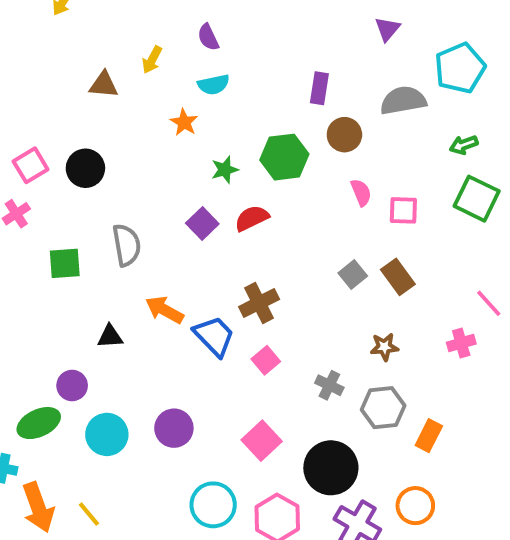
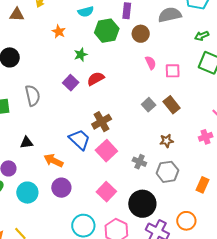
cyan semicircle: (214, 85) -> (86, 12), moved
green hexagon: (284, 157) -> (107, 31), moved
orange arrow: (164, 310) -> (53, 161), moved
pink square: (266, 360) -> (106, 151), size x1.5
orange rectangle: (429, 436) -> (202, 185), moved

